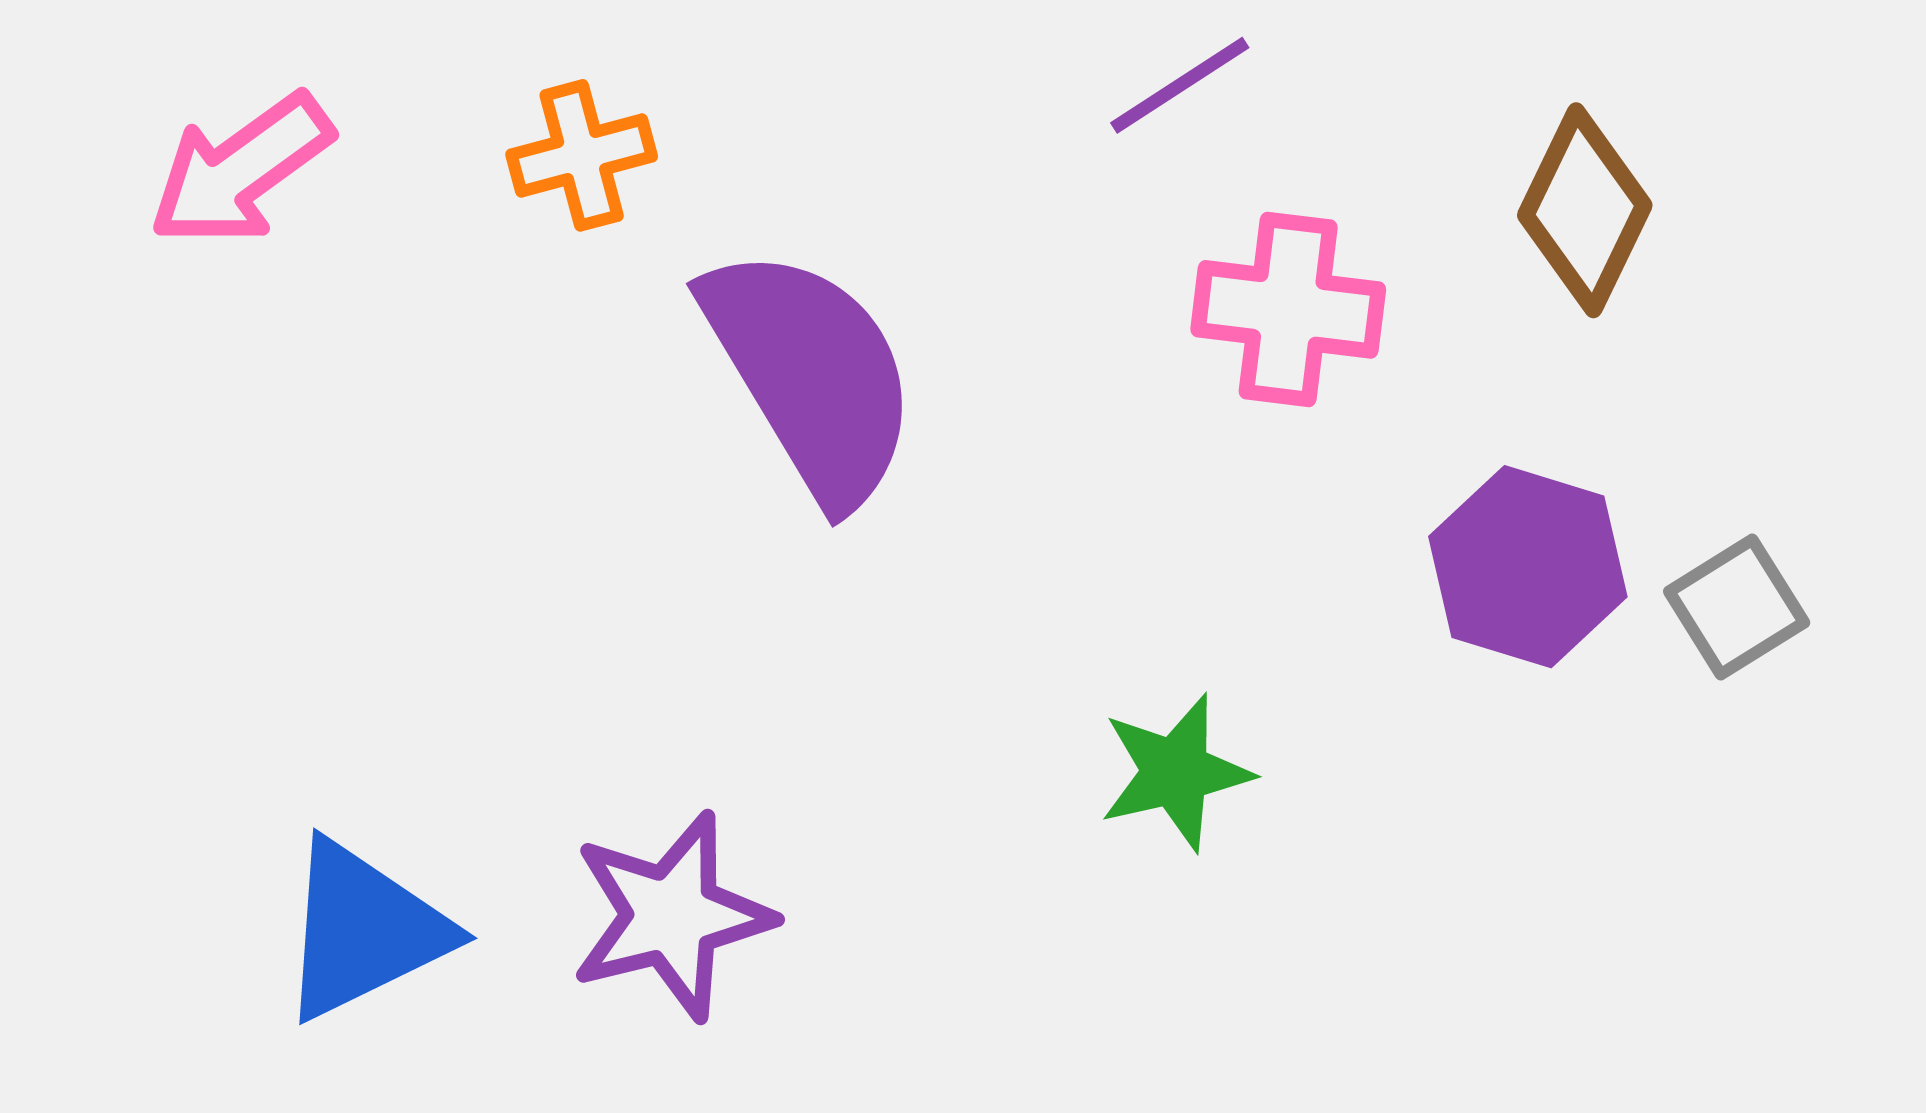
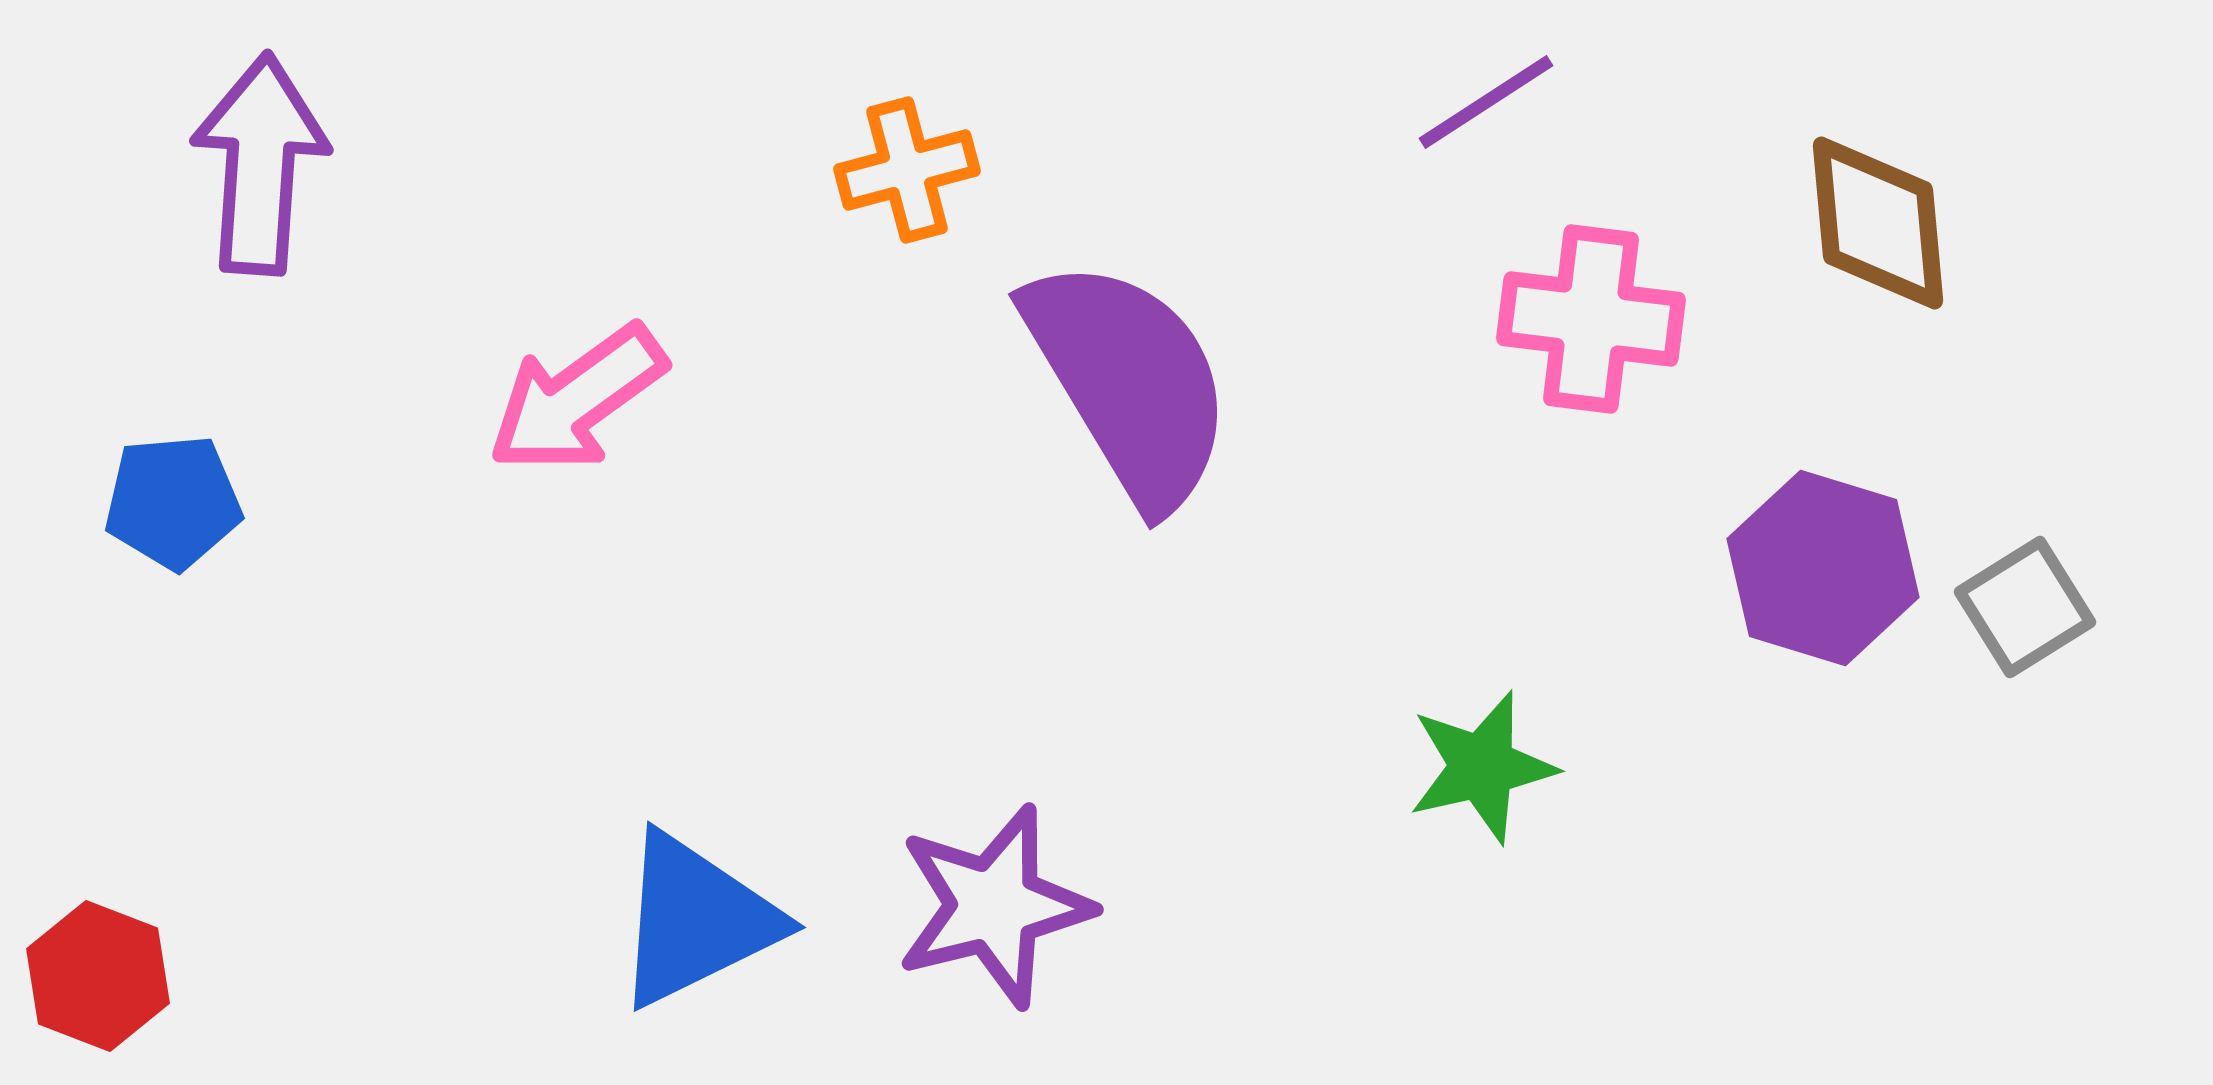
pink arrow: (241, 170) -> (577, 399), moved
brown diamond: (1585, 210) -> (1878, 223), turned -31

